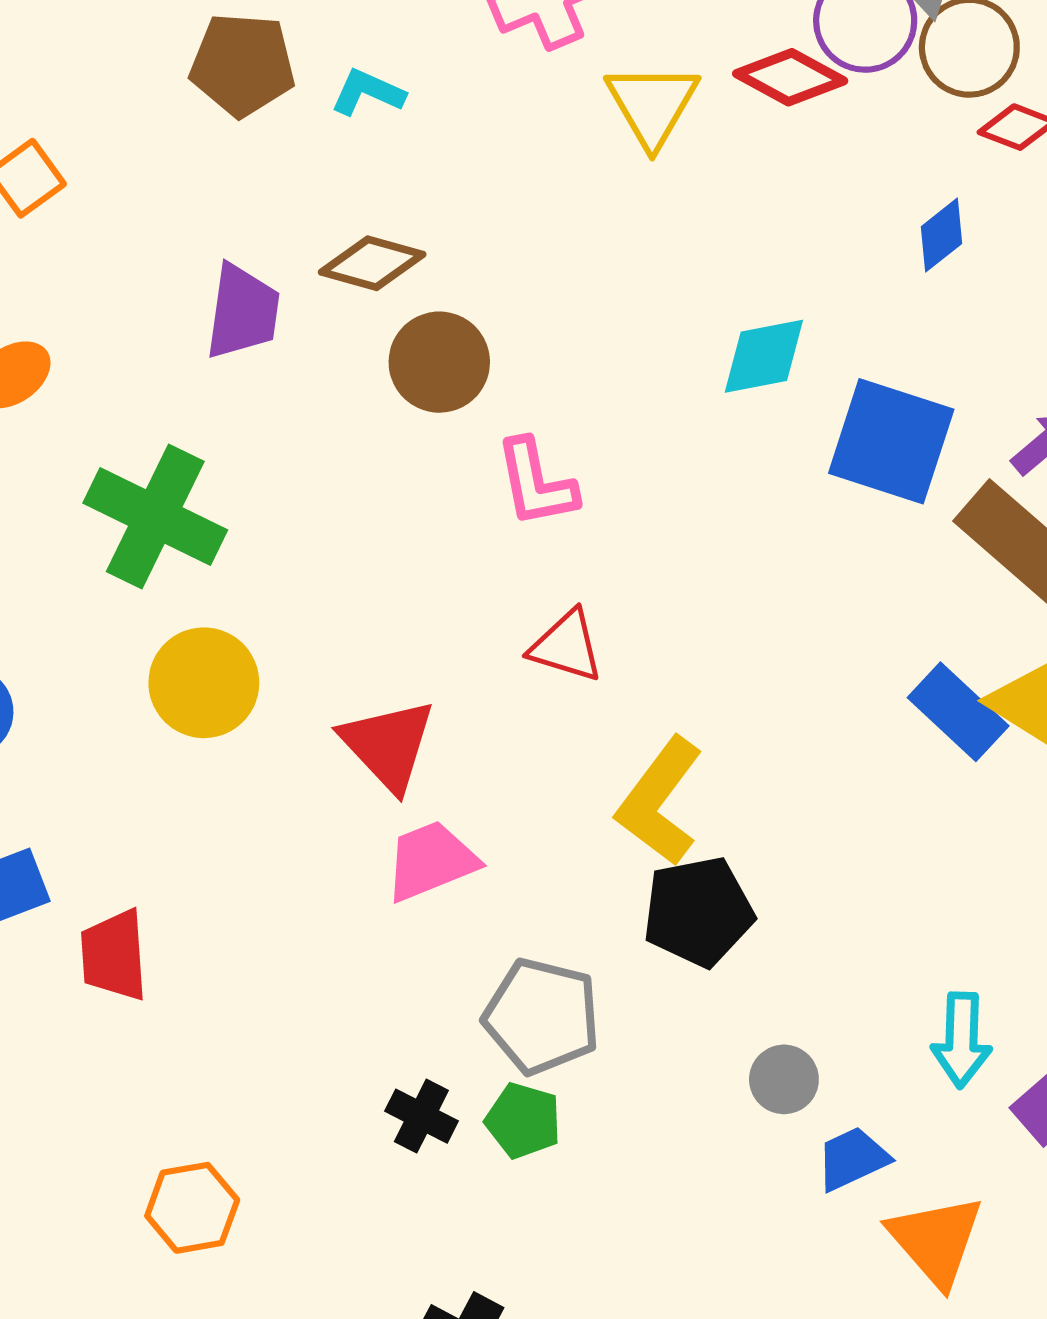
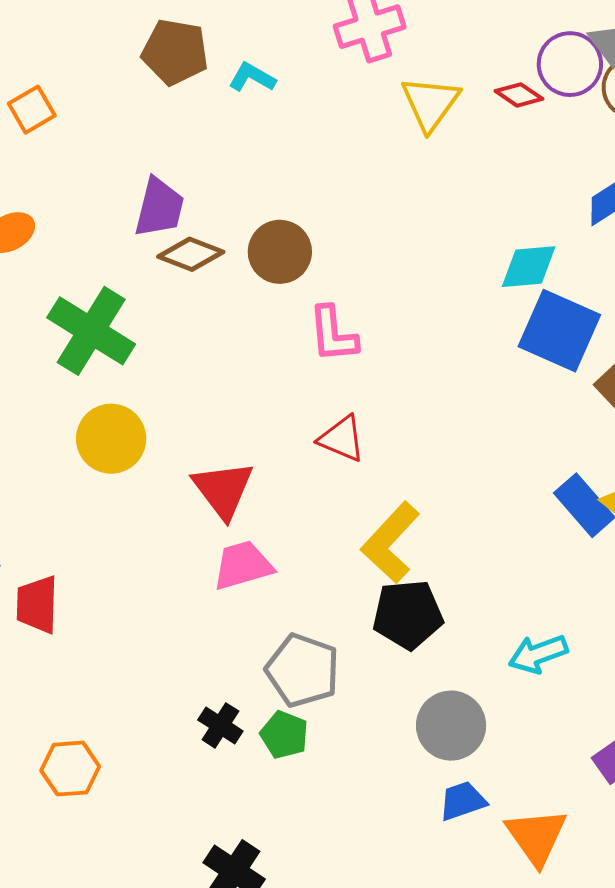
red diamond: (790, 77) -> (519, 95), size x0.7
brown diamond: (372, 263) -> (191, 254), moved
cyan diamond: (764, 356) -> (529, 267), moved
cyan arrow: (962, 1040) -> (538, 654), moved, turned 62
gray circle: (784, 1079) -> (451, 726), size x1.6
blue trapezoid: (852, 1159) -> (463, 801), moved

